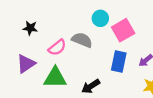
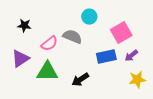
pink square: (123, 30) -> (121, 33), moved
blue rectangle: (119, 62) -> (106, 57), turned 66

